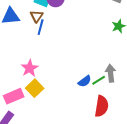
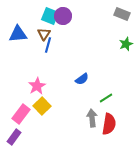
gray arrow: (111, 73) -> (92, 118), moved
blue semicircle: (85, 81) -> (82, 79), moved
pink rectangle: (14, 96) -> (21, 114), turned -30

